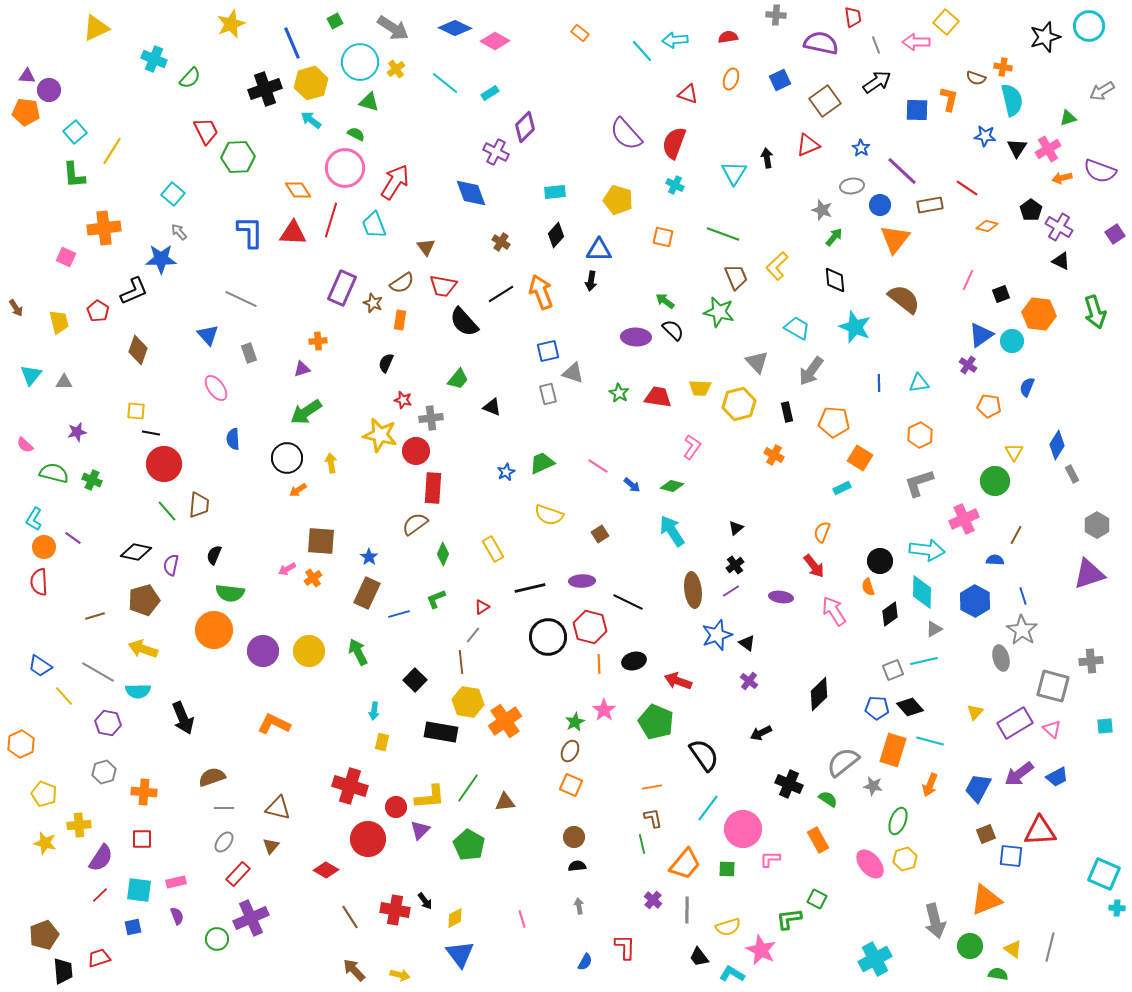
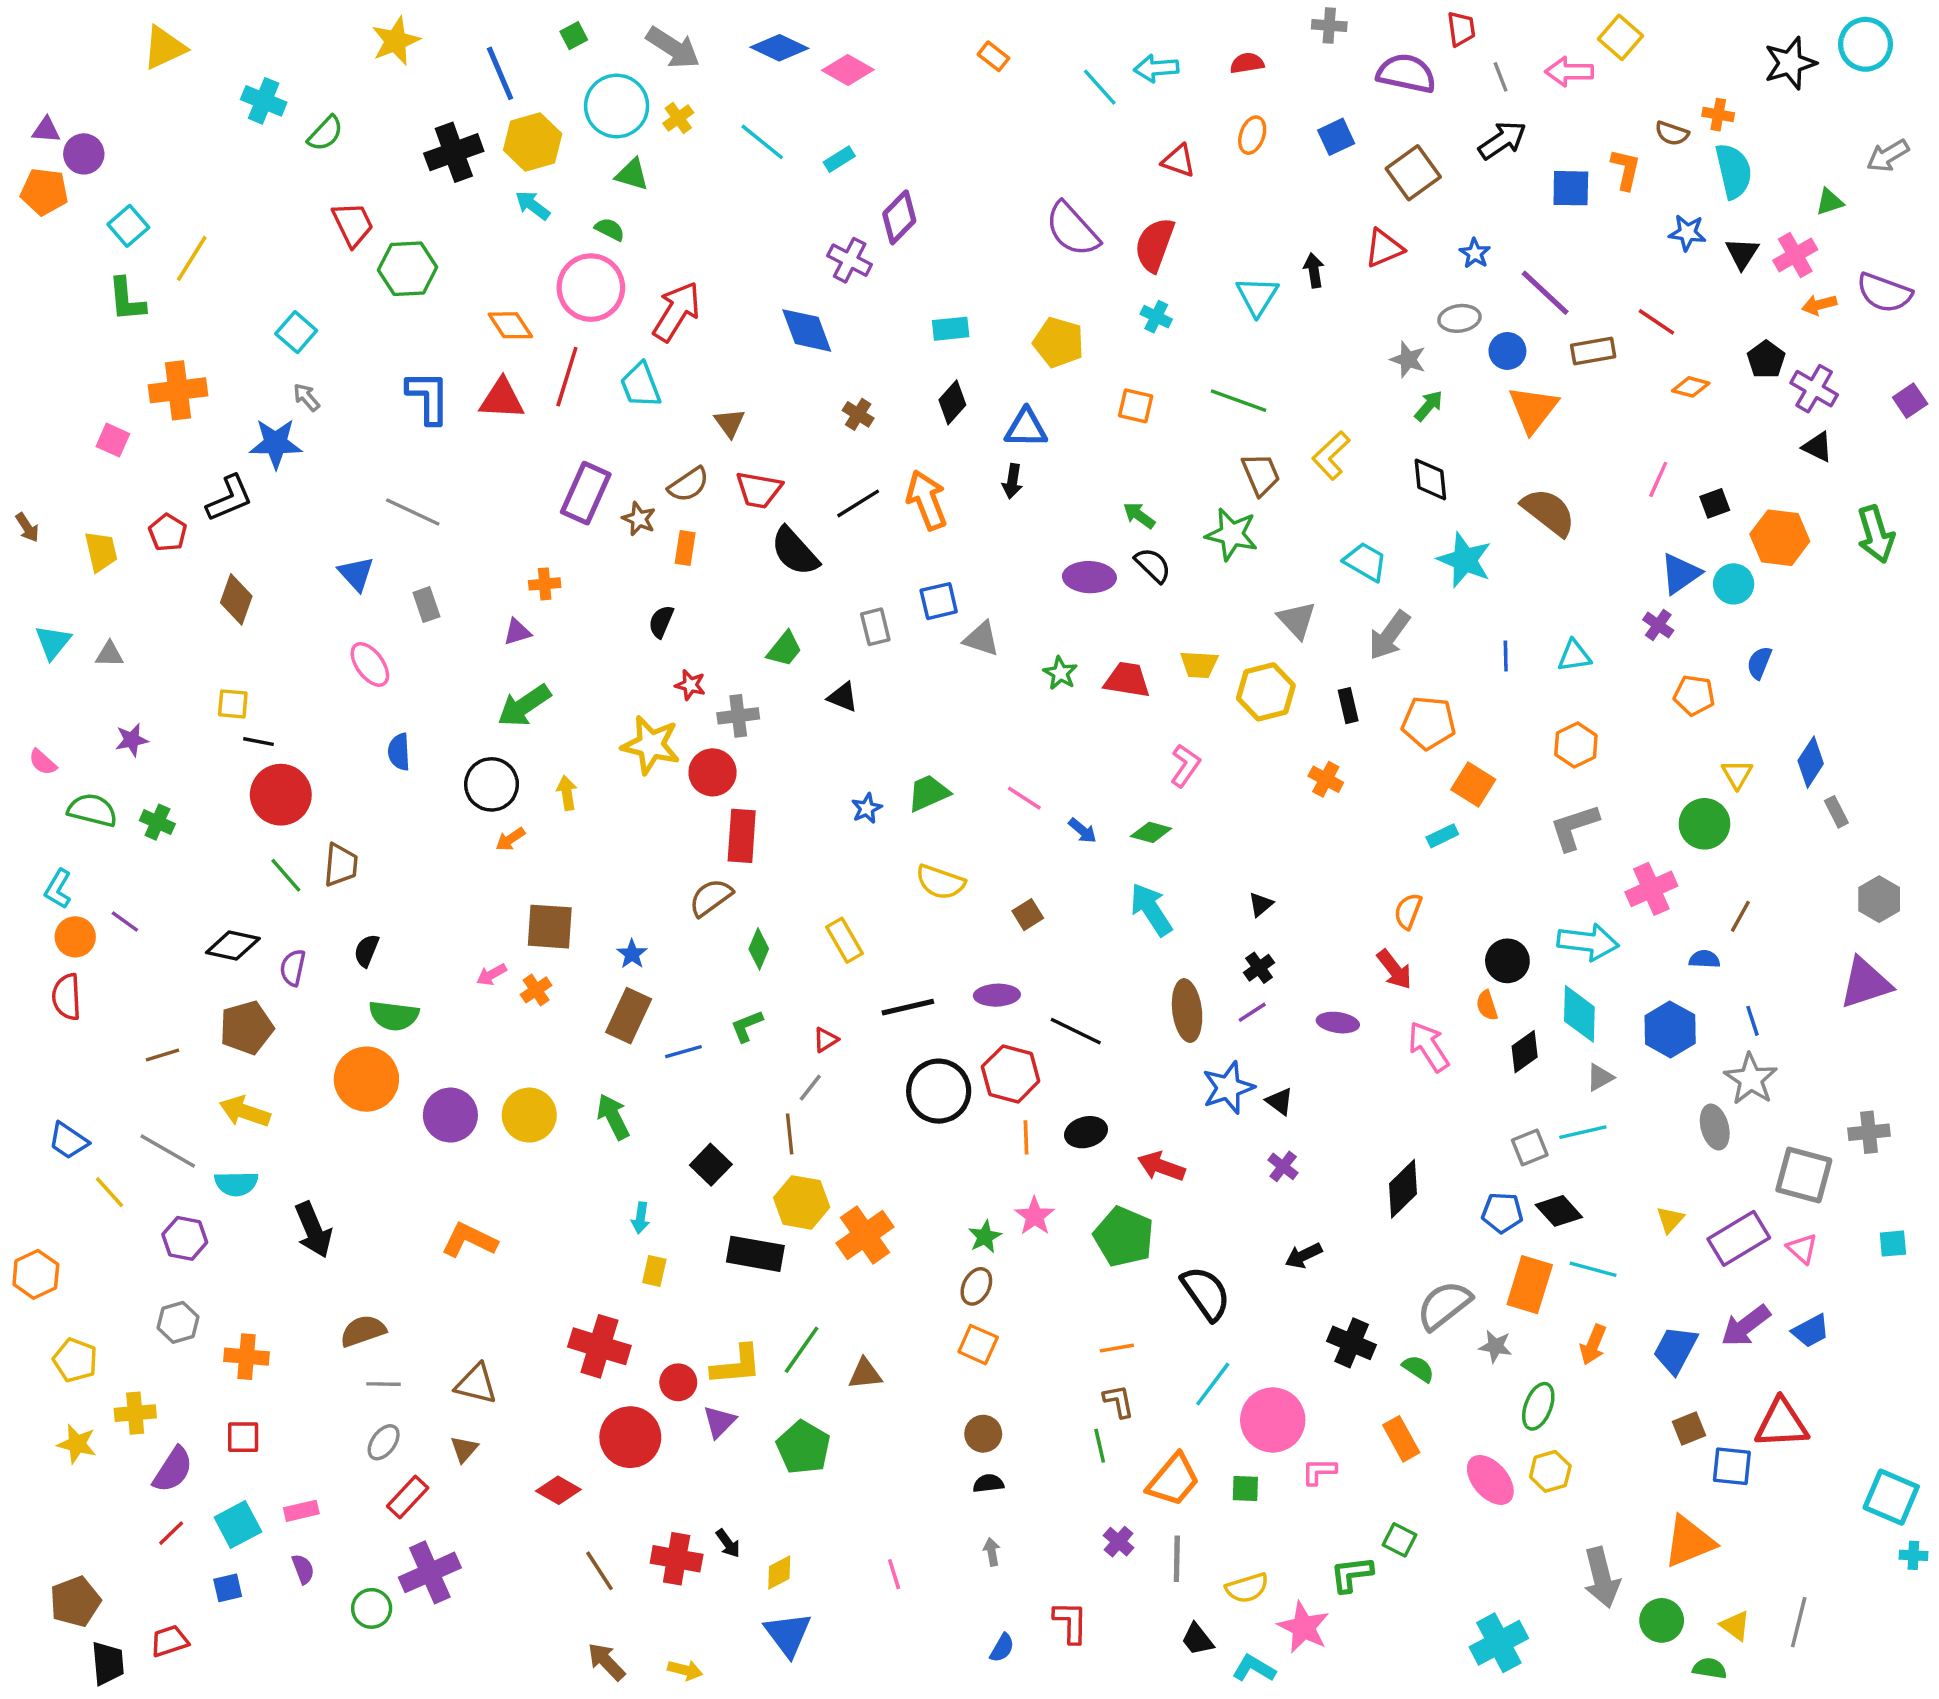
gray rectangle: (548, 394) -> (875, 627), moved
cyan square: (139, 890) -> (238, 1525), turned -36

